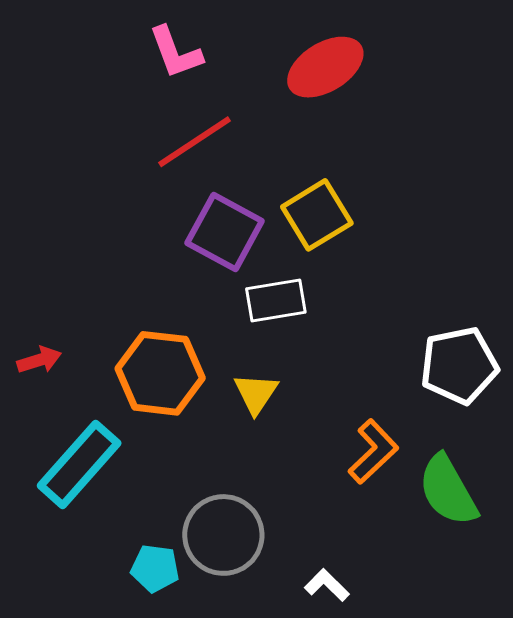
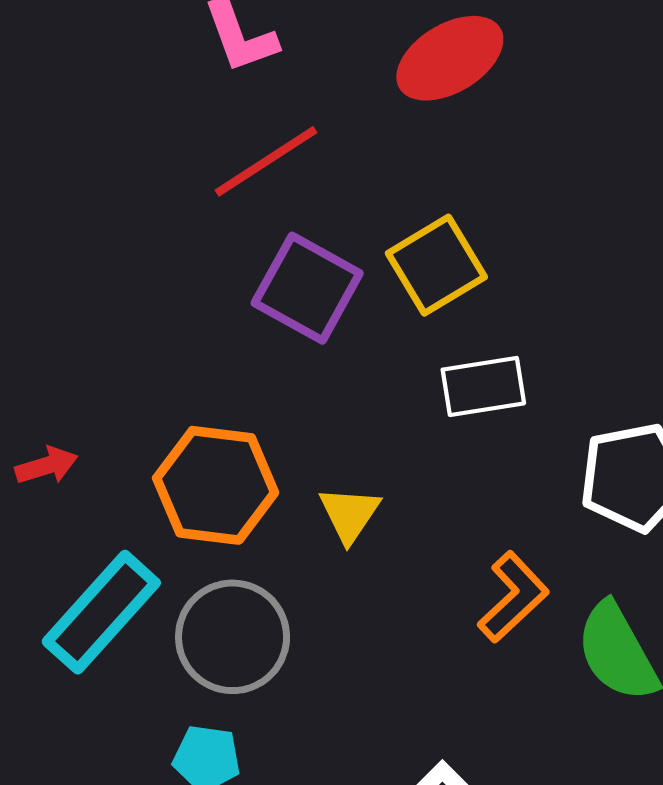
white rectangle: (276, 301) -> (483, 386), moved
gray circle: (223, 535) -> (233, 637), moved

